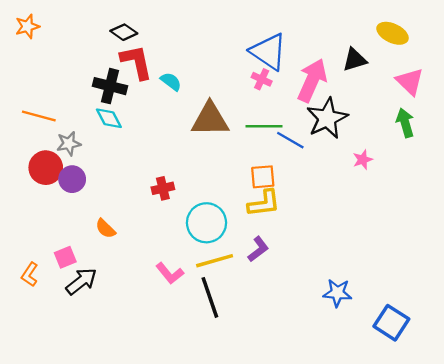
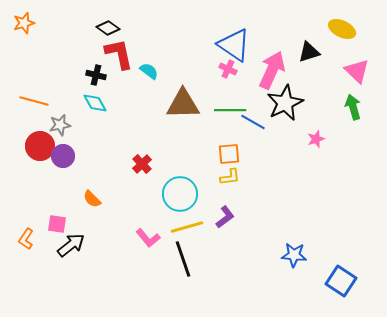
black cross: (110, 86) -> (96, 75), size x0.7
red cross: (163, 188) -> (142, 164), turned -30
yellow L-shape: (264, 203) -> (230, 177), size x0.7
pink square: (65, 257) -> (57, 224), turned 30

